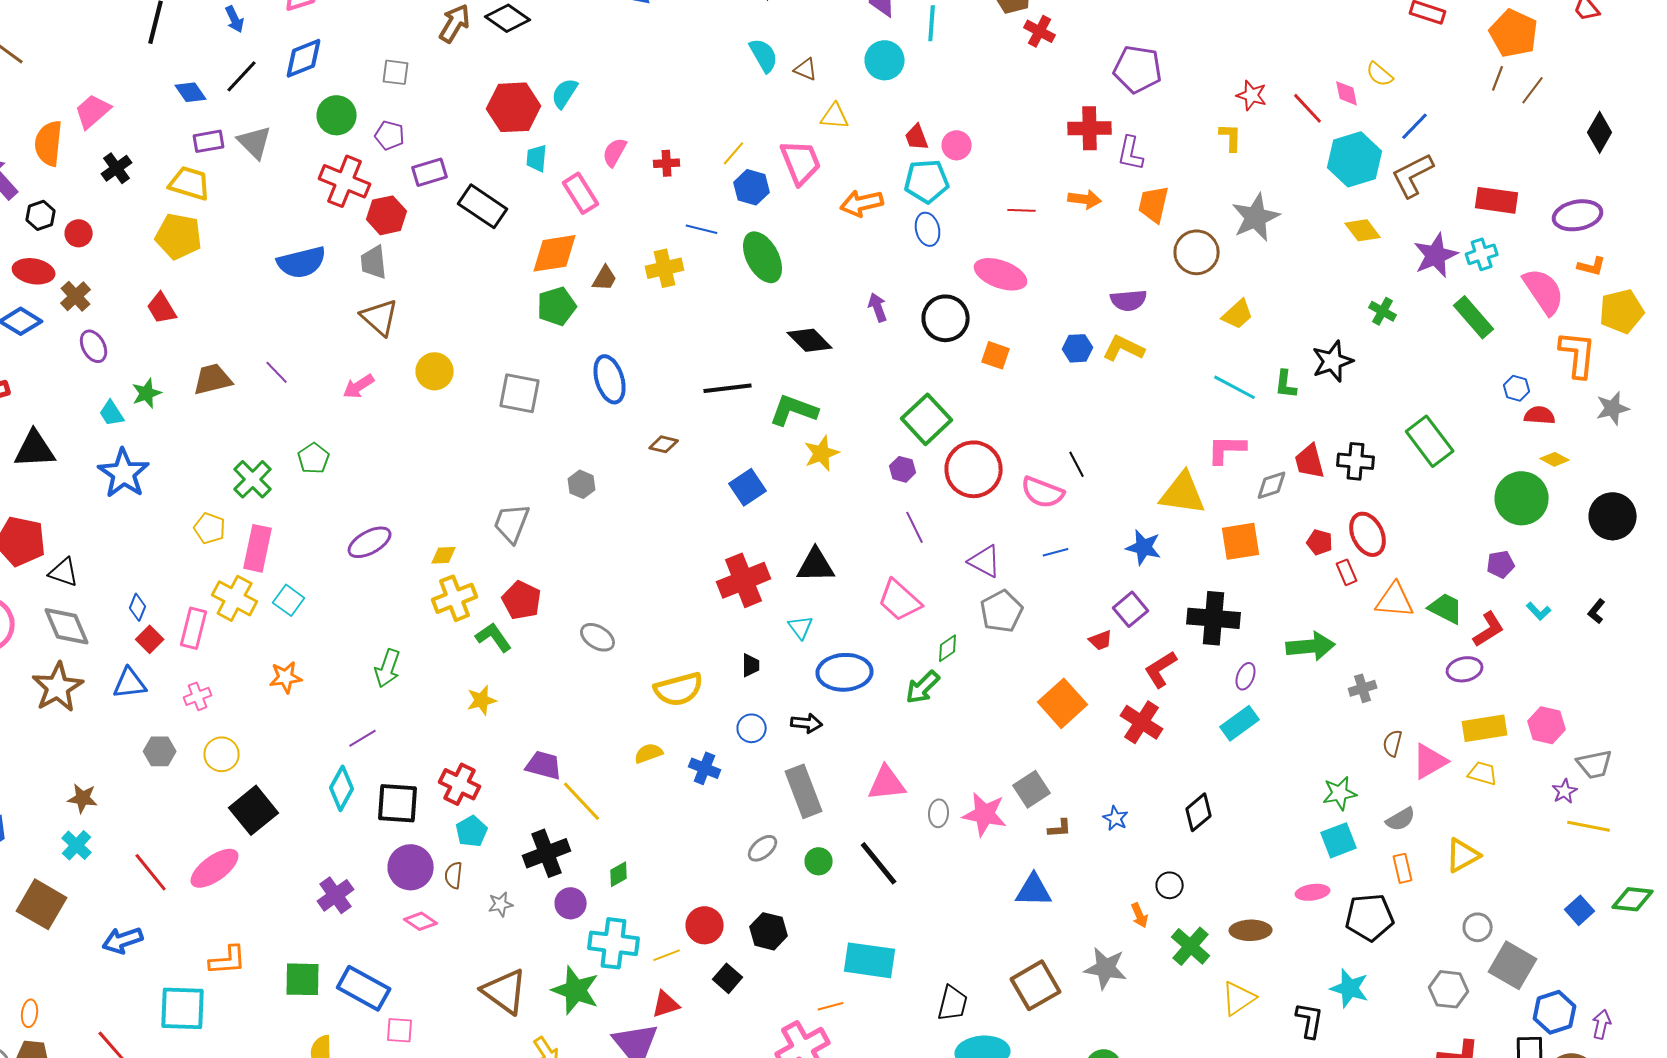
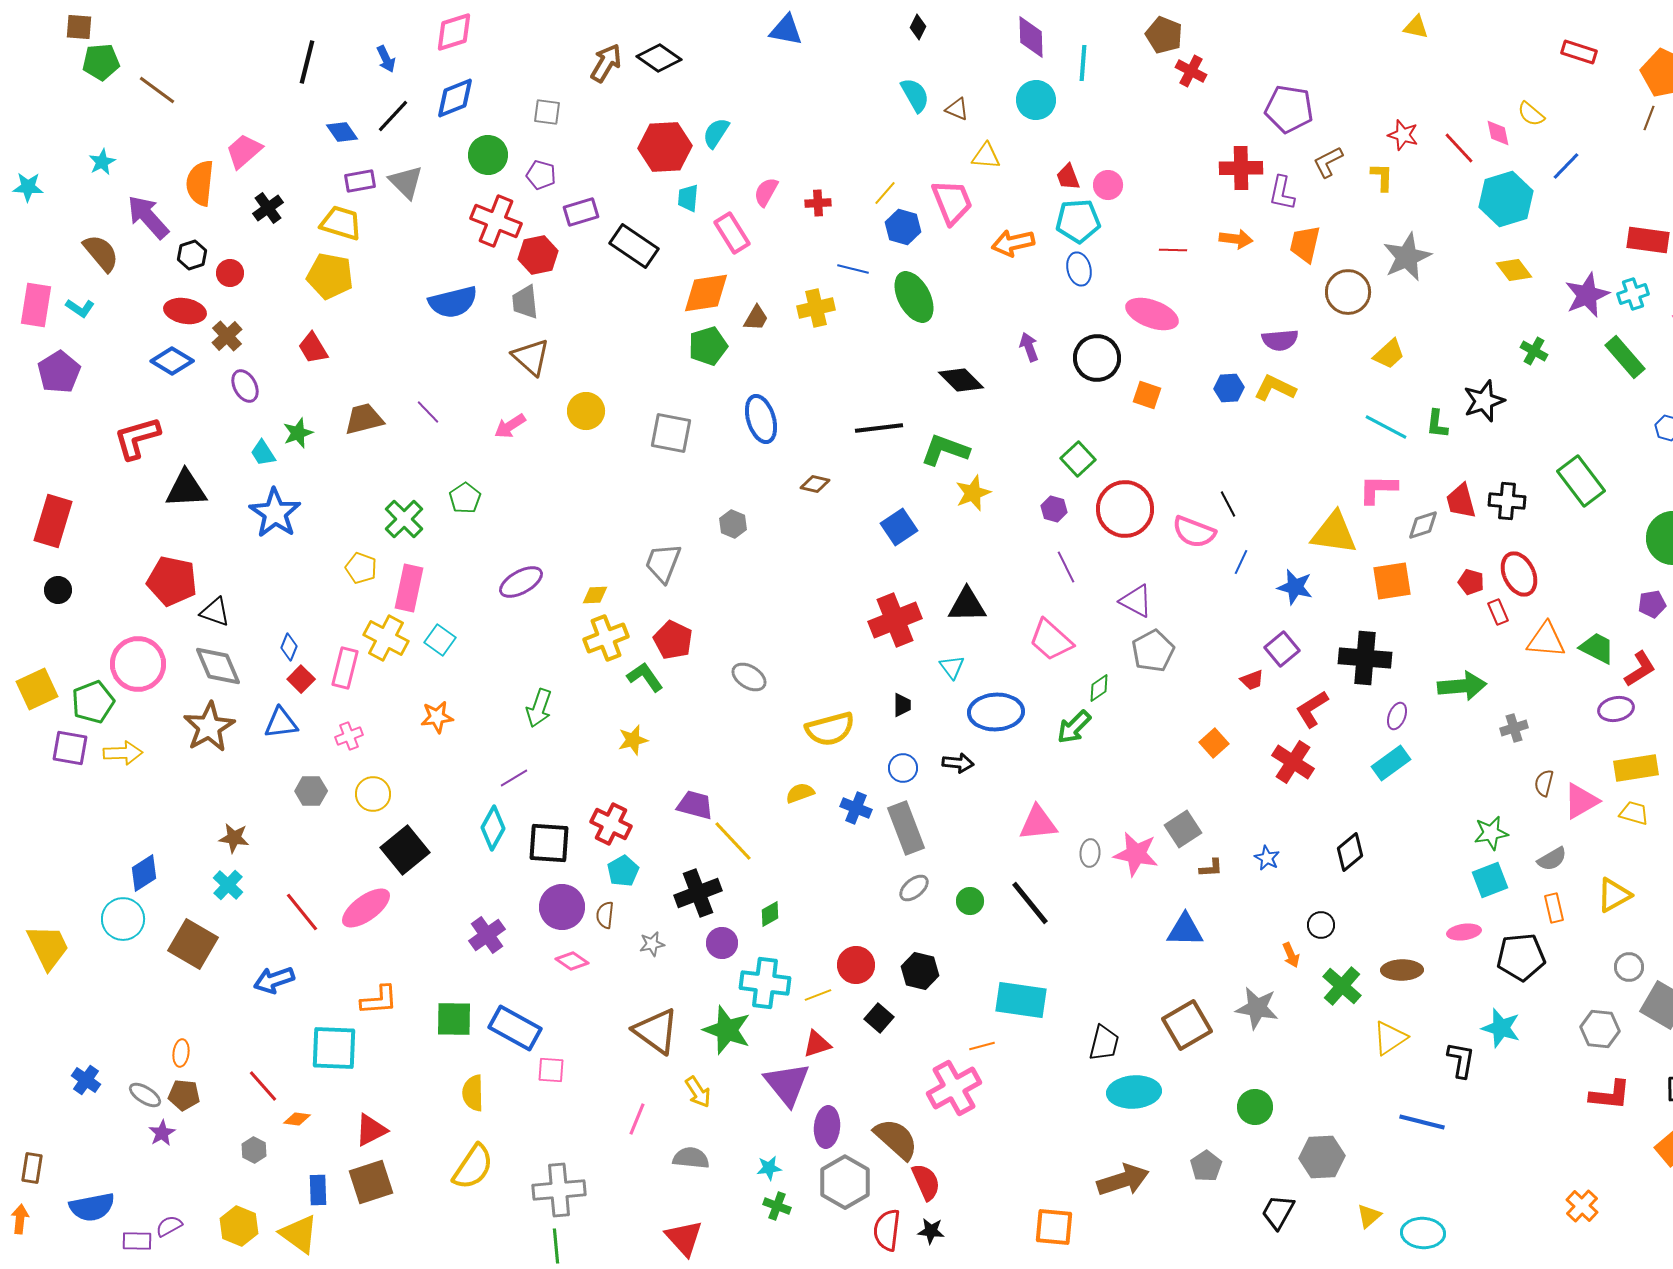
brown L-shape: (1413, 175) -> (1328, 162), moved, size x0.7
green square: (927, 419) -> (1078, 459), size x0.7
blue line: (1056, 552) -> (1241, 562), moved, turned -50
orange square: (1063, 703) -> (1214, 743), size x0.6
gray rectangle: (804, 791) -> (906, 828), moved

